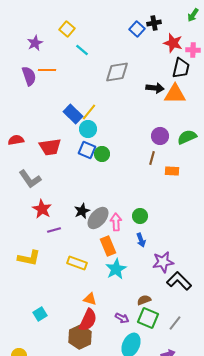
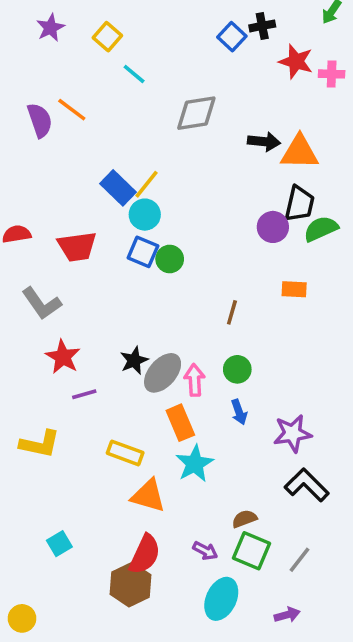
purple star: (35, 43) -> (50, 28), moved
black trapezoid: (181, 68) -> (300, 204), moved
orange line: (47, 70) -> (72, 110), turned 36
brown line: (152, 158) -> (232, 312), moved
purple star: (163, 262) -> (292, 433), moved
orange triangle: (90, 299) -> (148, 496), moved, size x1.5

